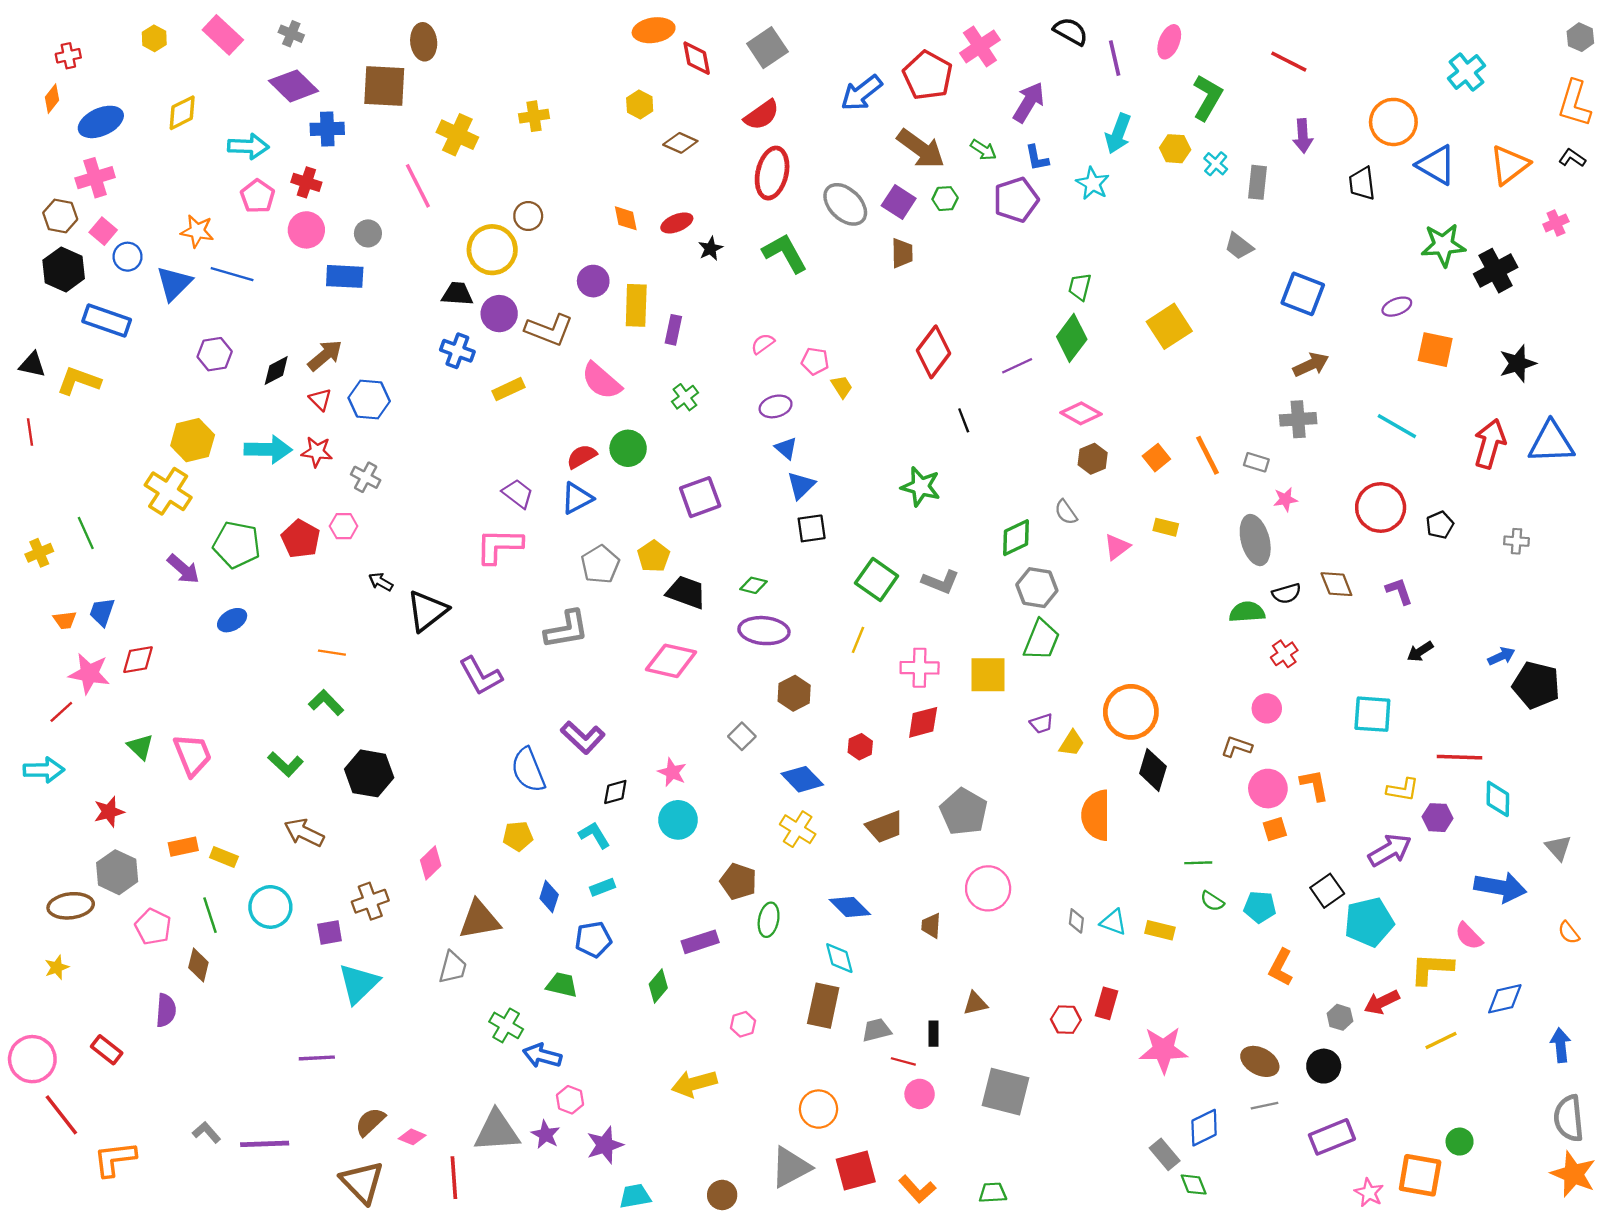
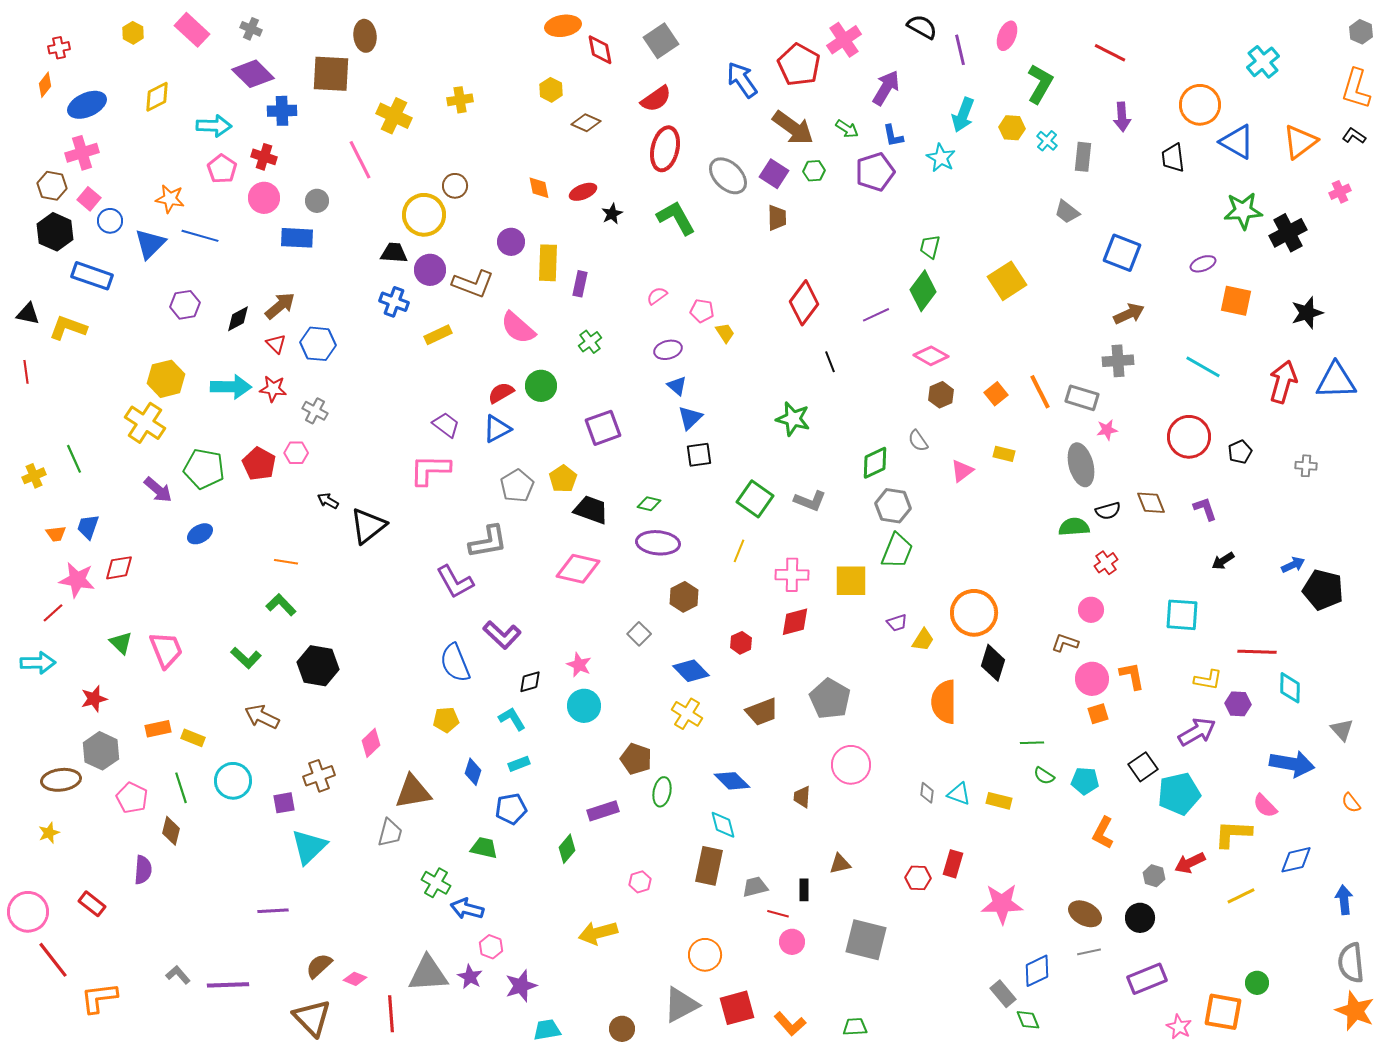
blue arrow: (861, 93) -> (742, 80), turned 93
gray rectangle: (1256, 462) -> (1082, 398), size x1.5
purple L-shape: (481, 676) -> (455, 582), moved

